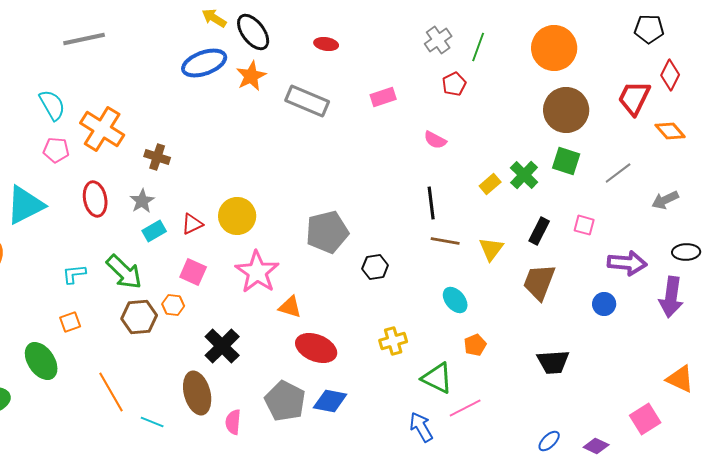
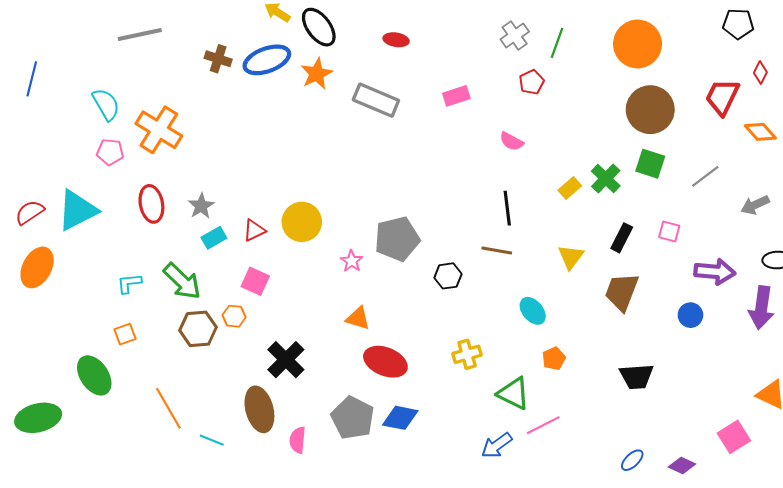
red diamond: (670, 75) -> (760, 73), size x0.7
brown cross: (157, 157) -> (218, 59), moved
brown line: (445, 241) -> (497, 250), moved
pink star: (257, 272) -> (352, 261), moved, size x0.5
blue arrow: (421, 427) -> (497, 445), turned -96

